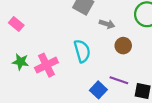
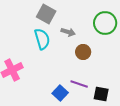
cyan semicircle: (82, 51) -> (42, 39), moved

